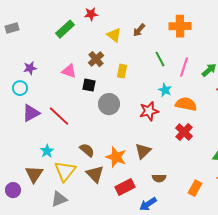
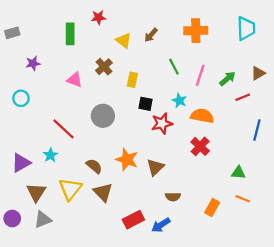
green rectangle: (65, 29) -> (70, 34), turned -48
purple star: (30, 68) -> (33, 63), moved
black square: (89, 85) -> (145, 104), moved
gray circle: (109, 104) -> (103, 116), moved
purple triangle: (31, 113) -> (21, 163), moved
cyan star: (47, 151) -> (50, 155), moved
orange star: (116, 157) -> (127, 160), moved
red rectangle: (125, 187) -> (133, 220), moved
purple circle: (13, 190) -> (12, 219), moved
gray triangle: (59, 199) -> (43, 220), moved

